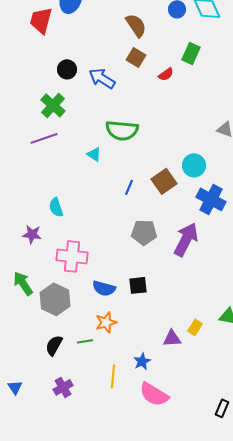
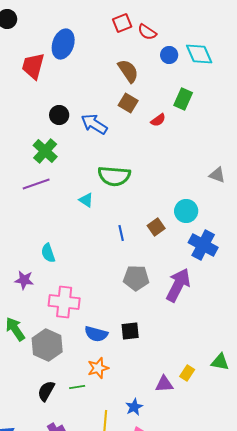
brown square: (164, 181) -> (156, 227), size x0.7
blue line: (129, 187) -> (121, 233), turned -35

